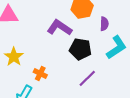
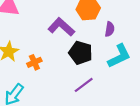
orange cross: (40, 73) -> (34, 62), moved, turned 32

